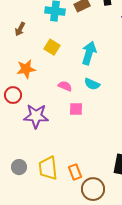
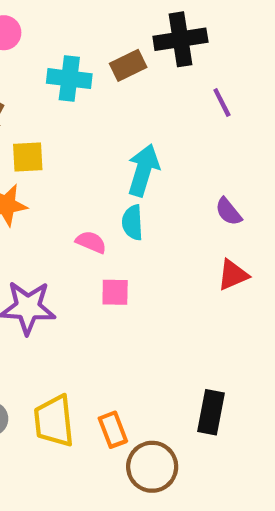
yellow square: (52, 47) -> (28, 157), moved, turned -35
cyan semicircle: (92, 84) -> (133, 222), moved, turned 63

